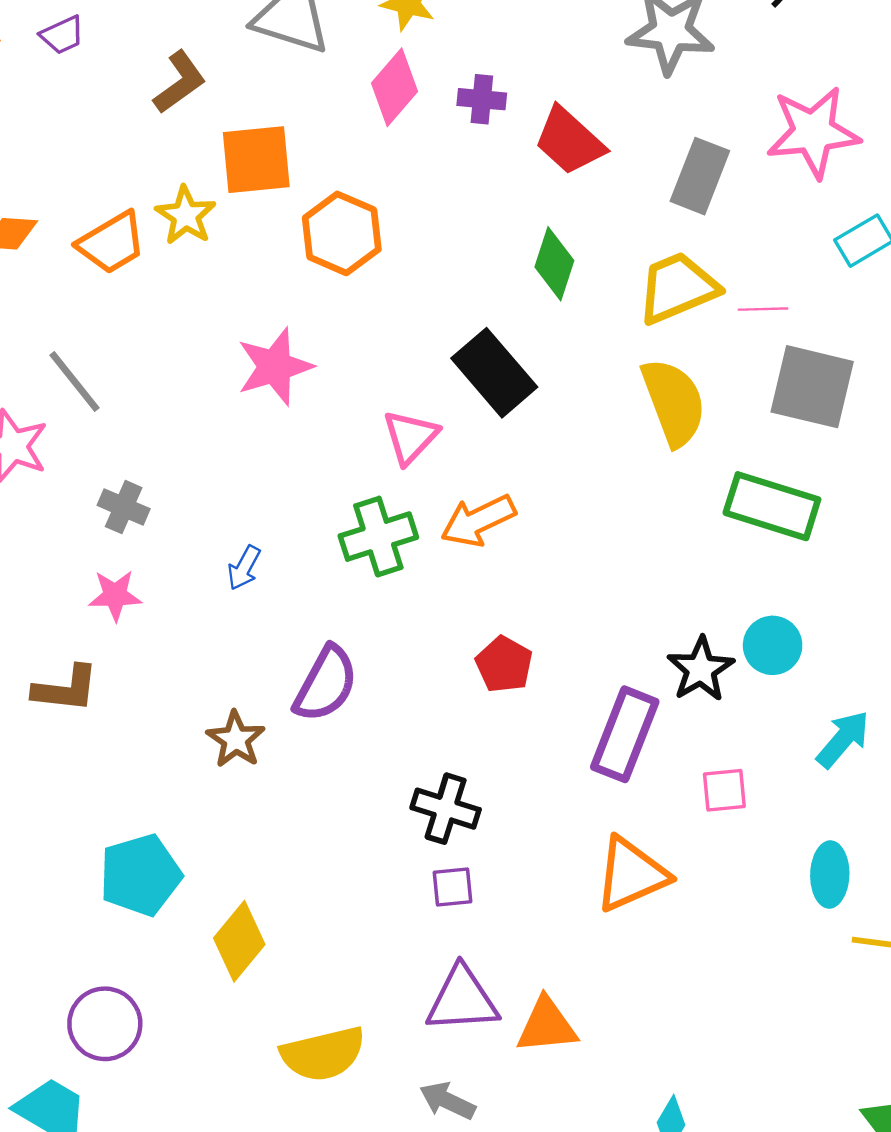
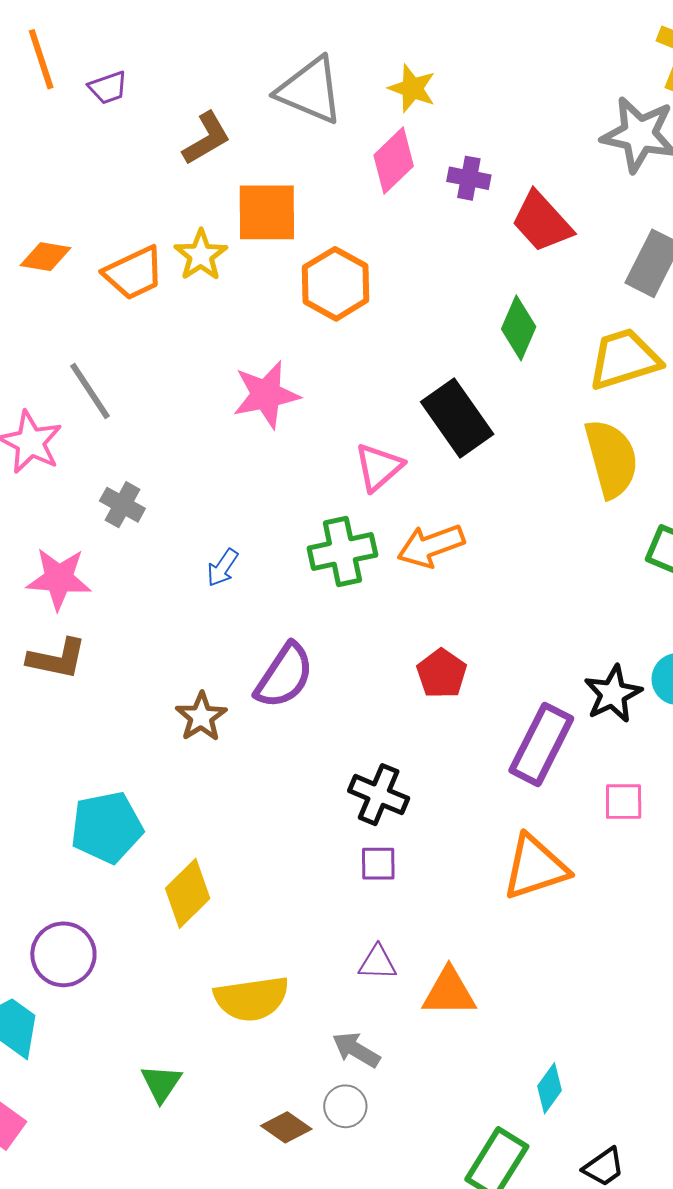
pink star: (115, 595) -> (59, 579), moved, size x1.4
purple triangle: (462, 1000) -> (377, 963), size x0.6

